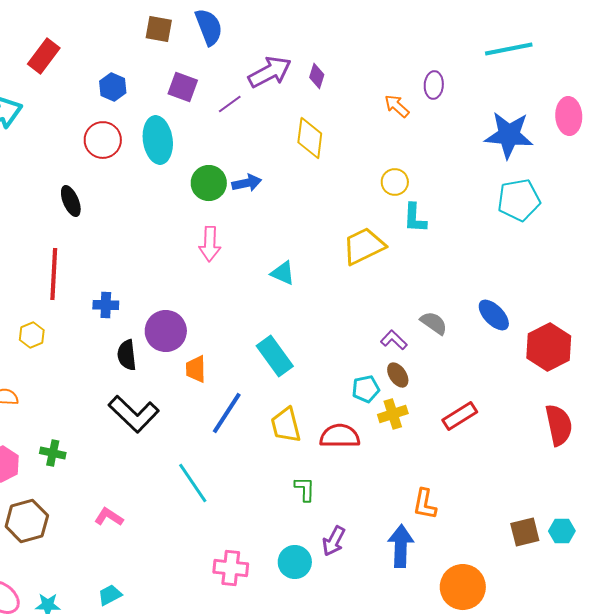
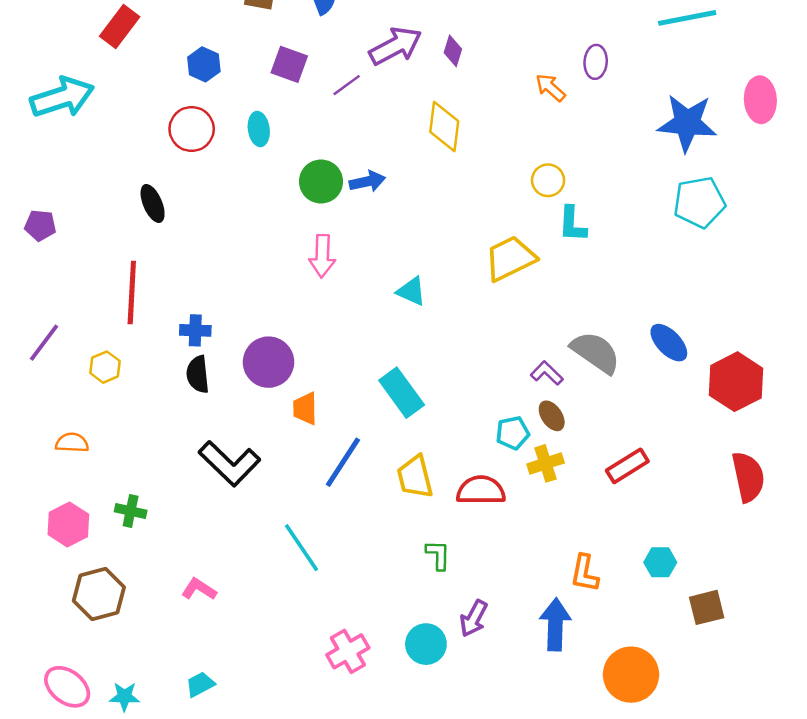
cyan ellipse: (158, 140) -> (259, 129), size x0.6
gray semicircle: (434, 323) -> (596, 352), size x1.5
black semicircle: (127, 355) -> (198, 374), moved
cyan hexagon: (562, 531) -> (660, 562), moved
pink cross: (231, 568) -> (348, 651), turned -36

